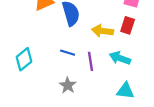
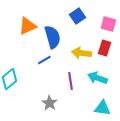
blue line: (68, 53) -> (44, 60), moved, turned -48

